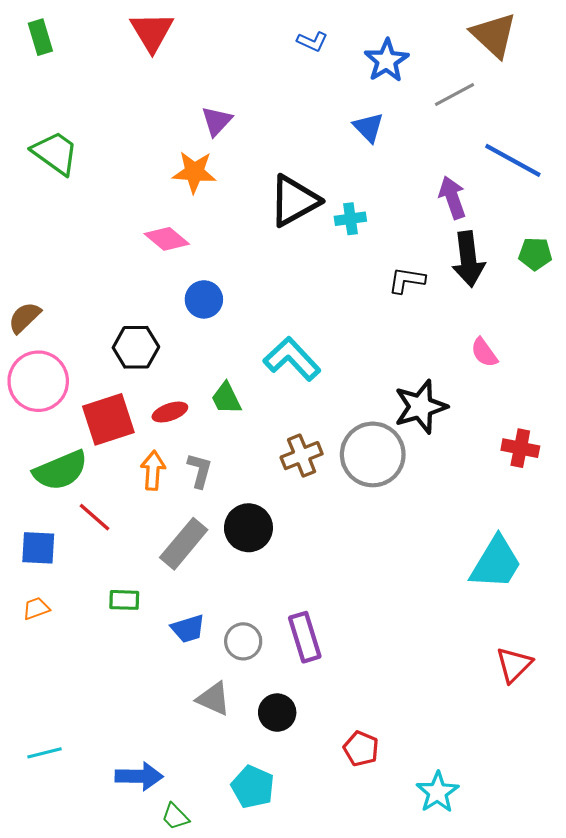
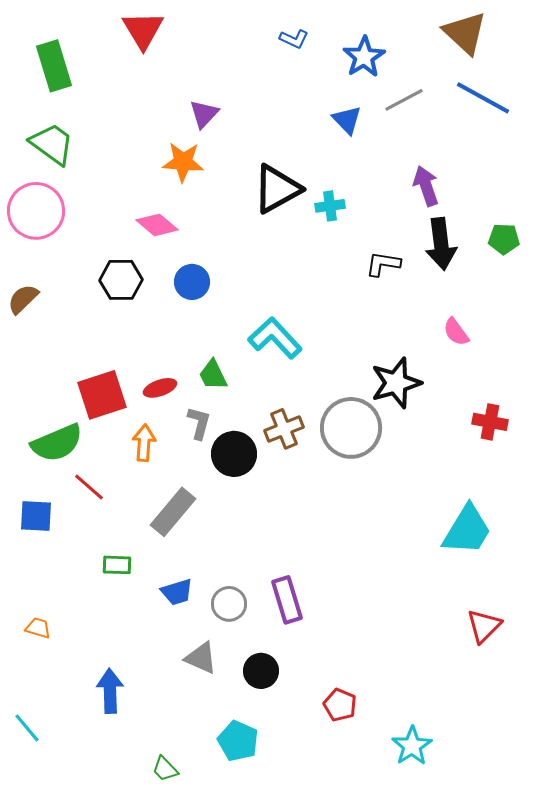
green rectangle: (40, 37) -> (54, 66), moved, size x1.5
gray line: (454, 95) -> (404, 100), moved
blue line: (513, 160) -> (483, 98), moved
black hexagon: (136, 347) -> (121, 280), moved
pink circle: (38, 381) -> (36, 211), moved
gray L-shape: (200, 470) -> (199, 423), moved
black circle: (248, 528) -> (234, 454), moved
orange trapezoid: (36, 608) -> (38, 628), moved, turned 36
cyan line: (45, 753) -> (27, 728), moved, turned 64
blue arrow: (139, 776) -> (110, 691), moved, turned -93

